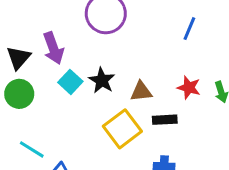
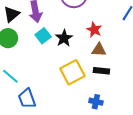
red star: (189, 88) -> (94, 30), moved
brown triangle: (141, 91) -> (99, 50), moved

